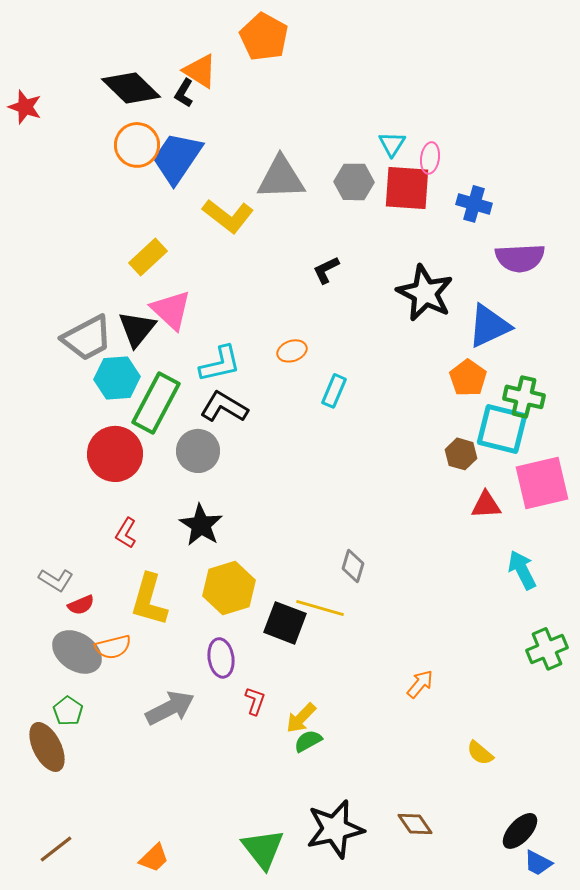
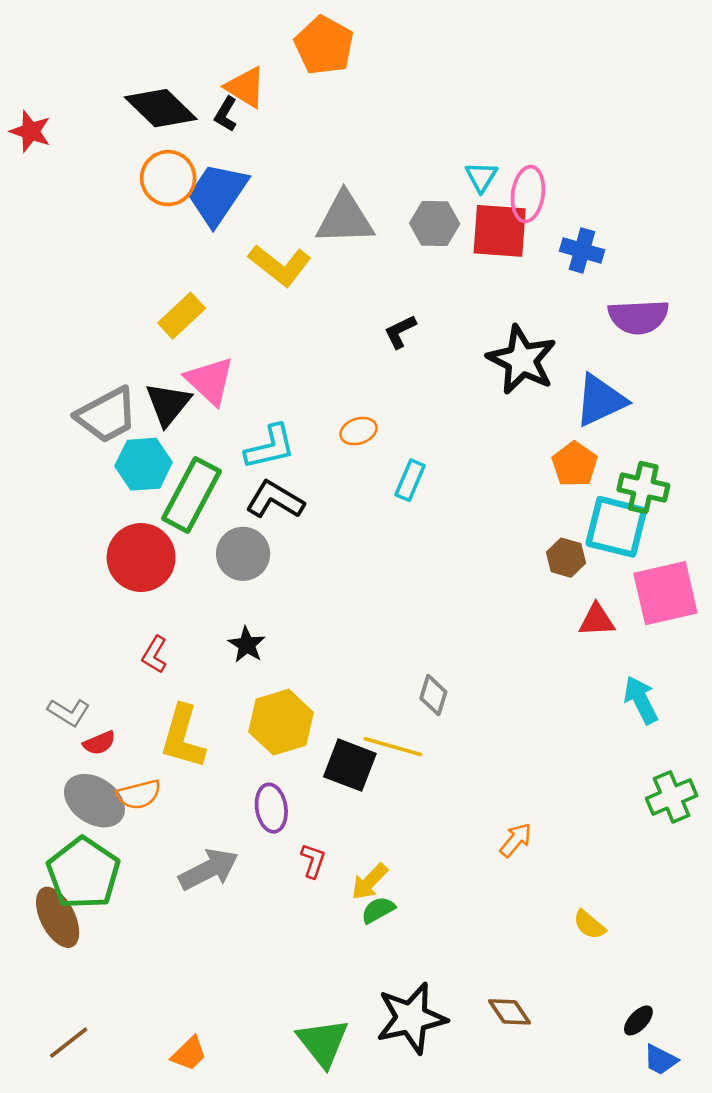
pink ellipse: (430, 158) -> (528, 194), size x1.4
black star: (201, 525) -> (247, 645), size x0.7
green pentagon: (68, 711) -> (83, 873), size x2.0
black ellipse: (520, 831) -> (638, 1020), size x0.7

